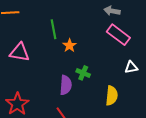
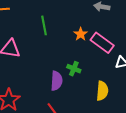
pink rectangle: (118, 35) -> (102, 43), moved
orange star: (70, 46) -> (81, 34), moved

